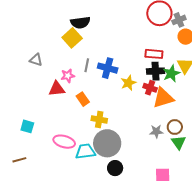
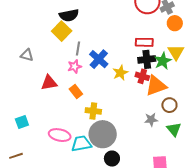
gray line: (87, 65) -> (78, 49), moved
blue cross: (108, 68) -> (99, 59), turned 30
pink star: (68, 76) -> (75, 66), moved
cyan square: (27, 126) -> (22, 122), turned -32
brown circle: (175, 127) -> (169, 105), moved

